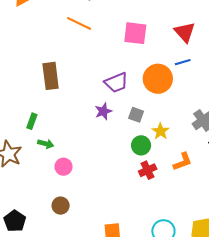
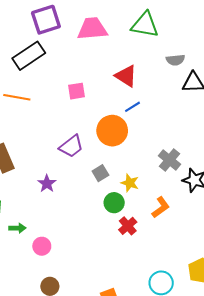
pink square: (135, 33) -> (76, 91), size x0.7
purple star: (103, 111) -> (47, 184), moved
gray square: (136, 115) -> (100, 173), turned -35

